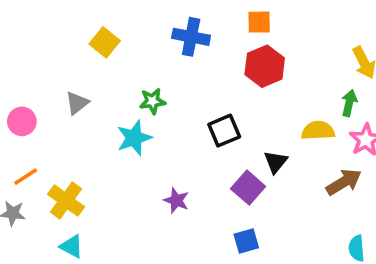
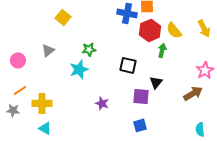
blue cross: (191, 37) -> (127, 13), moved
green arrow: (349, 103) -> (162, 50), moved
black square: (224, 131) -> (128, 65), turned 36
yellow semicircle: (318, 131) -> (174, 30), moved, turned -126
purple square: (248, 188) -> (141, 96), turned -36
yellow cross: (66, 200) -> (42, 103), turned -36

